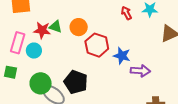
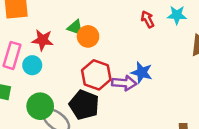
green triangle: (56, 27) -> (75, 27), moved
red hexagon: (97, 45) -> (96, 75), moved
purple arrow: (140, 71) -> (124, 83), moved

